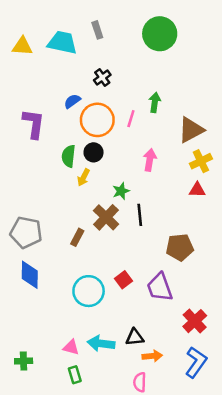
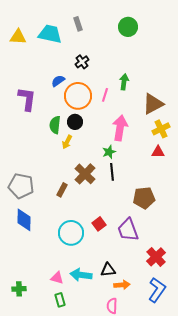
green circle: (160, 34) -> (128, 27), size x0.7
pink arrow: (150, 160) -> (120, 128), size x1.4
green star: (121, 191) -> (109, 152), moved

